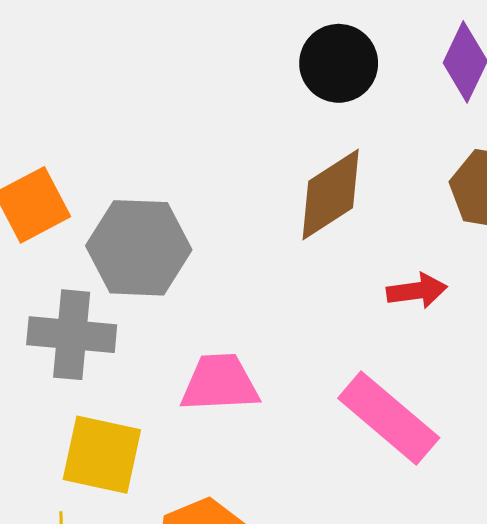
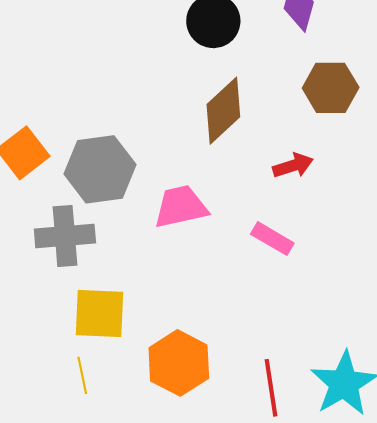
pink trapezoid: (220, 383) -> (181, 207), moved
pink rectangle: (389, 418) -> (272, 239), moved, size x0.6

